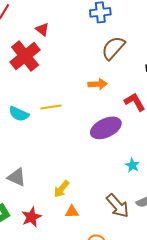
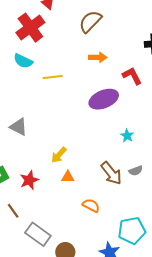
brown semicircle: (113, 48) -> (90, 21), moved
cyan semicircle: (19, 114) -> (23, 61), moved
gray triangle: (17, 177) -> (18, 127), moved

